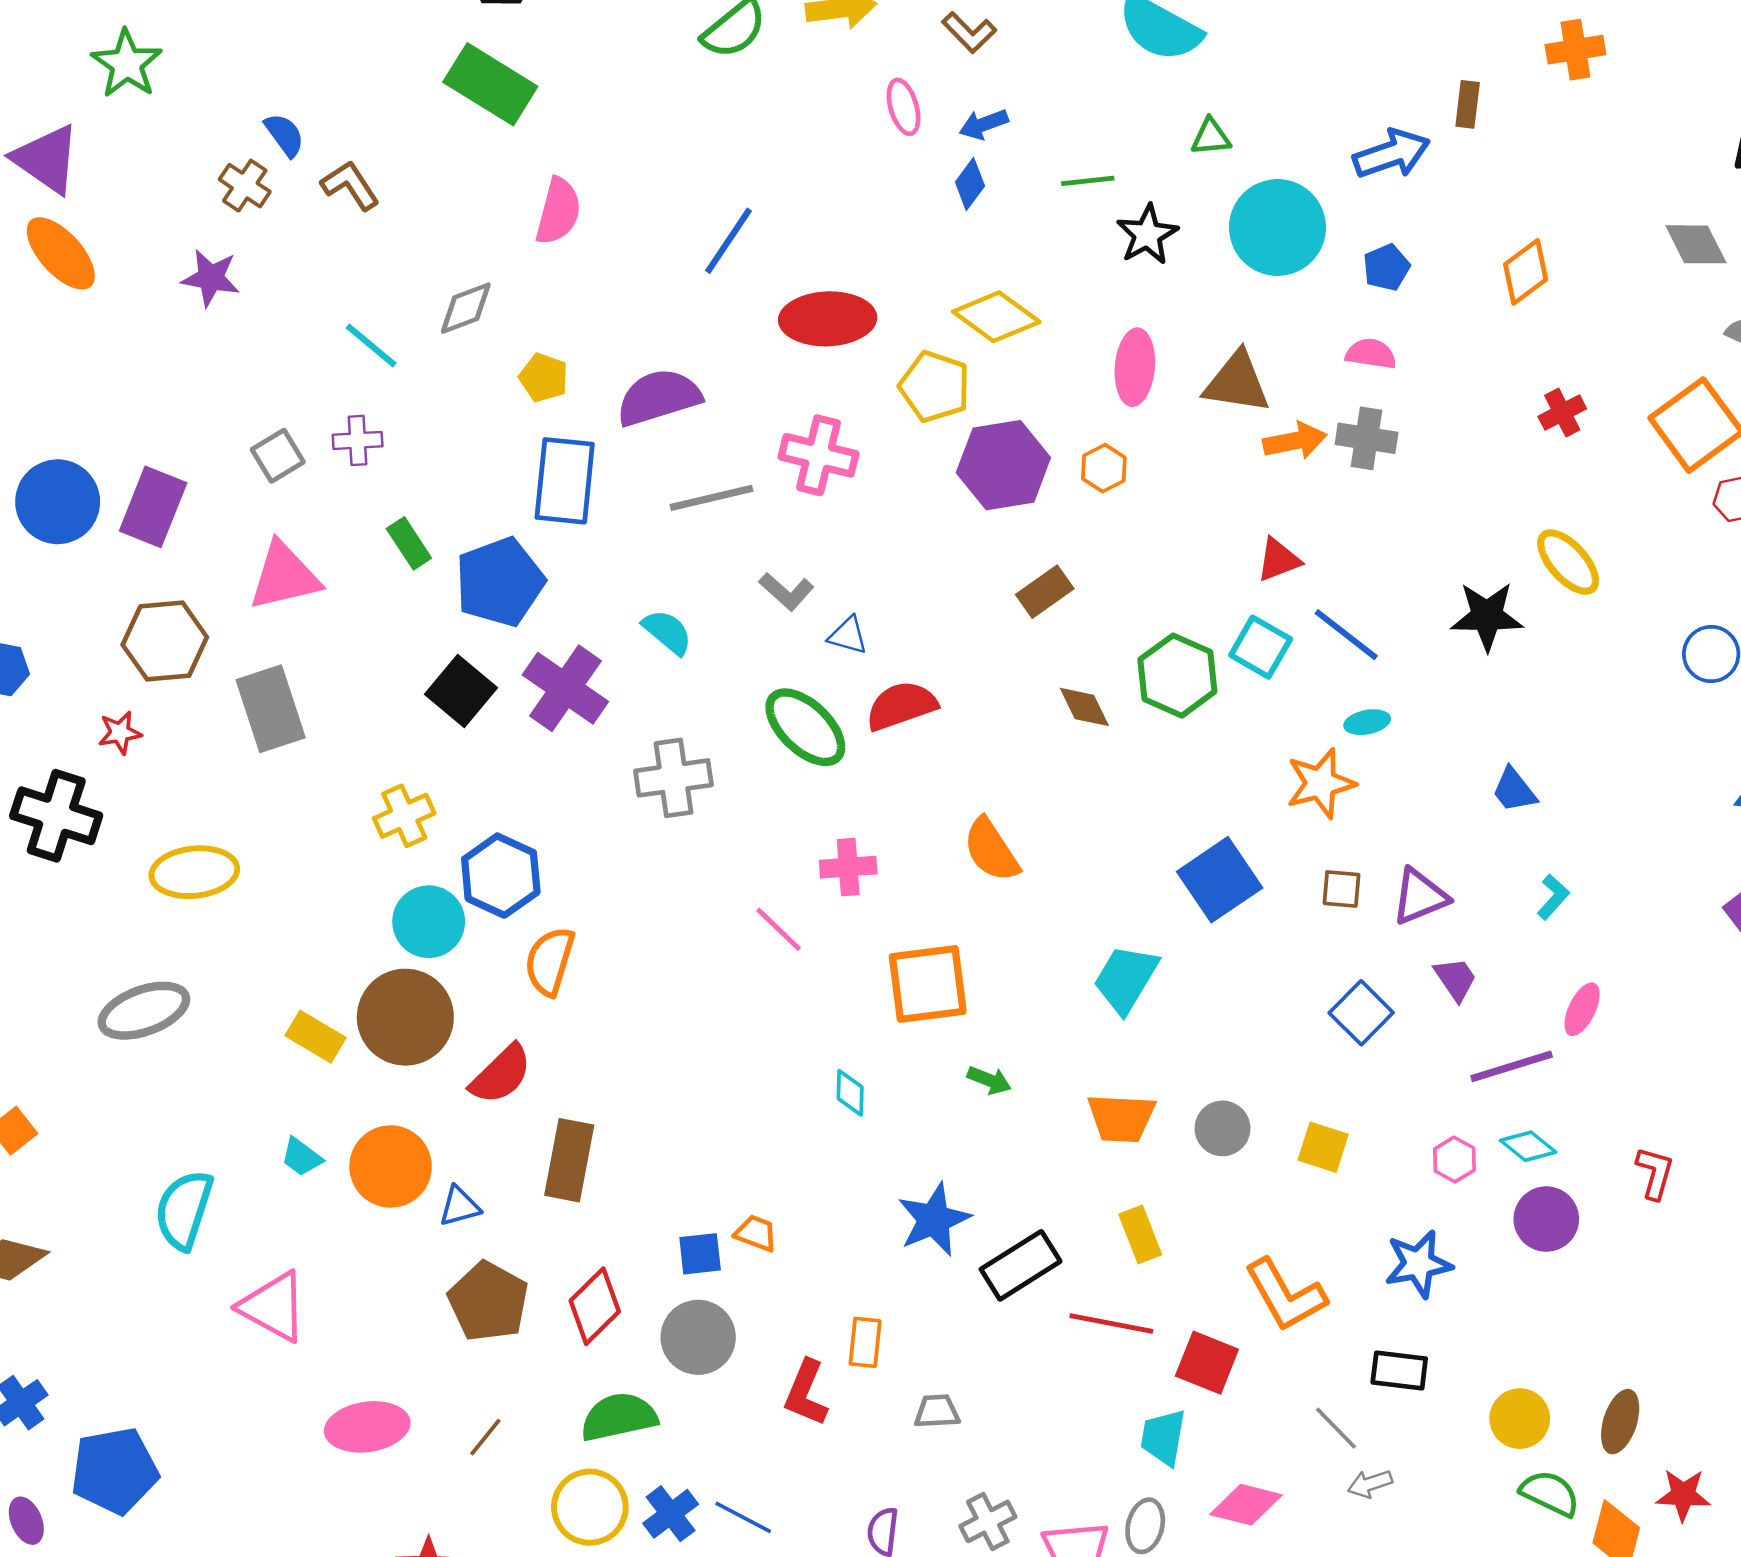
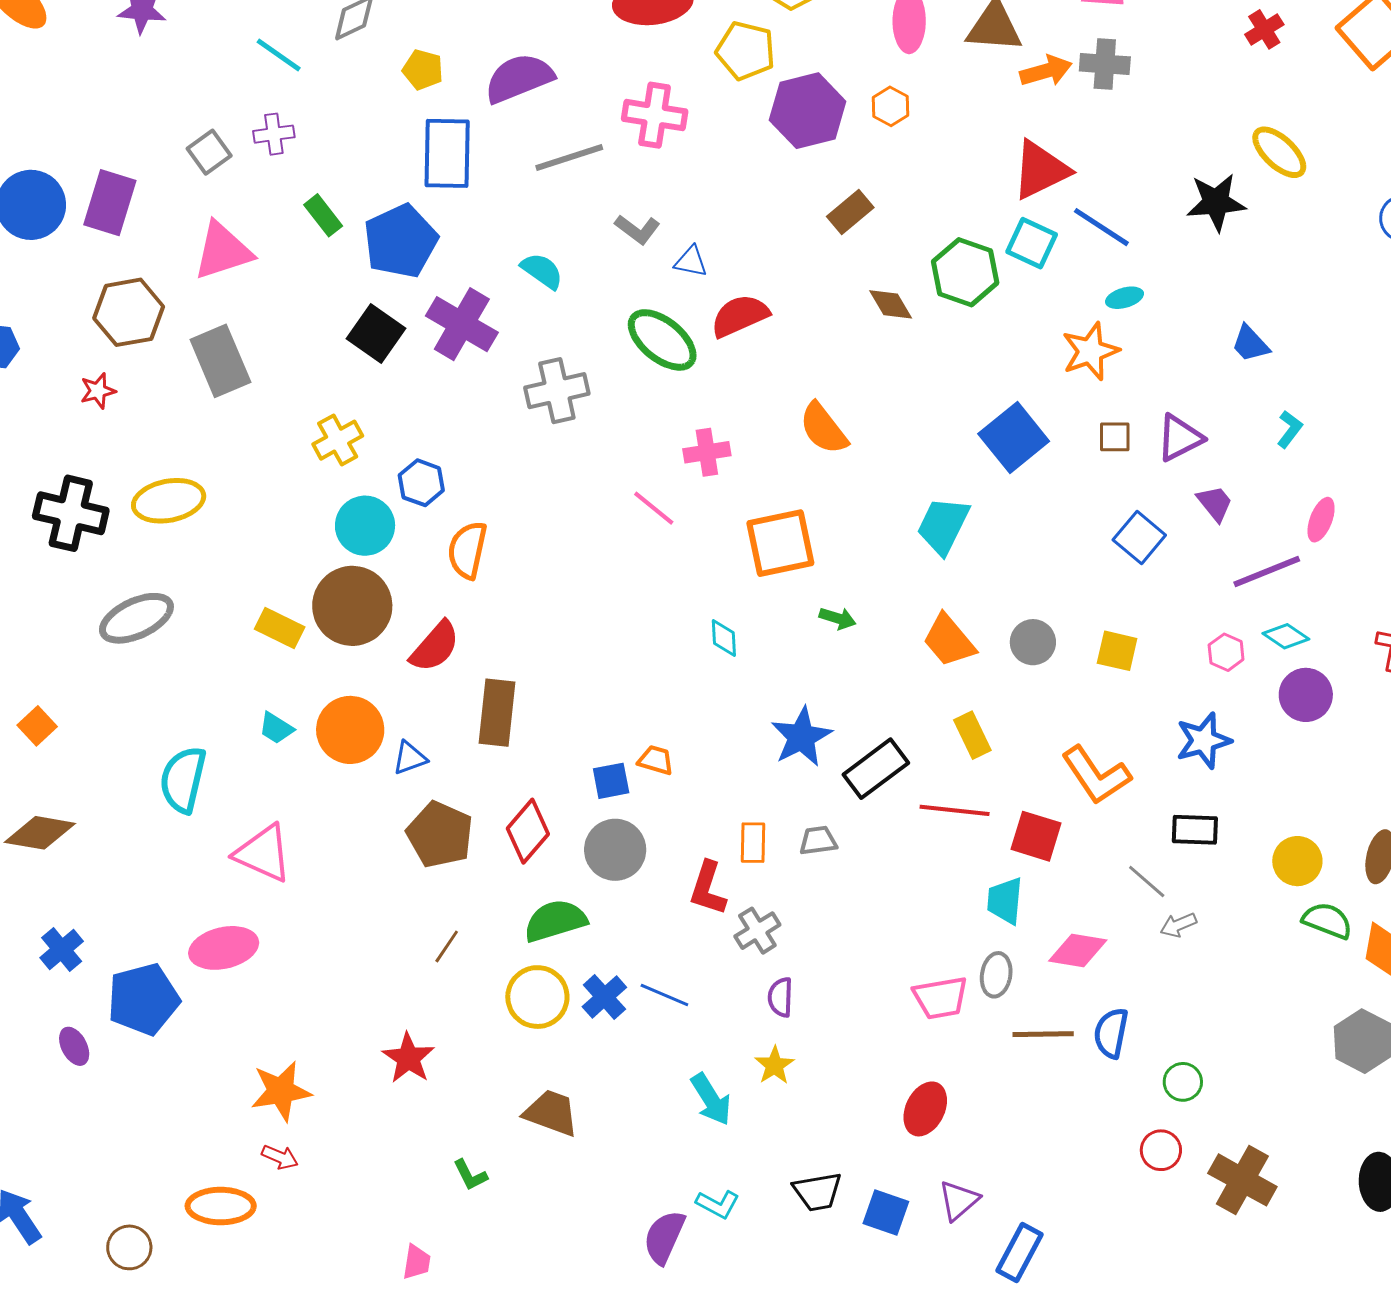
red triangle: (1278, 560) -> (1041, 170), size x1.6
black cross: (56, 816) -> (71, 513), moved
blue hexagon: (501, 876) -> (421, 483), size x0.7
orange trapezoid: (1121, 1118) -> (949, 641), turned 52
gray trapezoid: (937, 1411) -> (818, 841), moved
pink ellipse: (367, 1427) -> (224, 948), moved
gray cross: (988, 1521) -> (757, 931), moved

